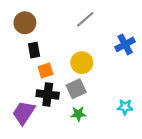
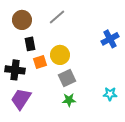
gray line: (85, 19) -> (57, 17), moved
yellow circle: (82, 63) -> (60, 55), moved
black cross: (48, 94) -> (15, 70), moved

